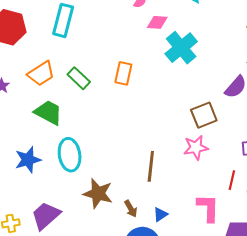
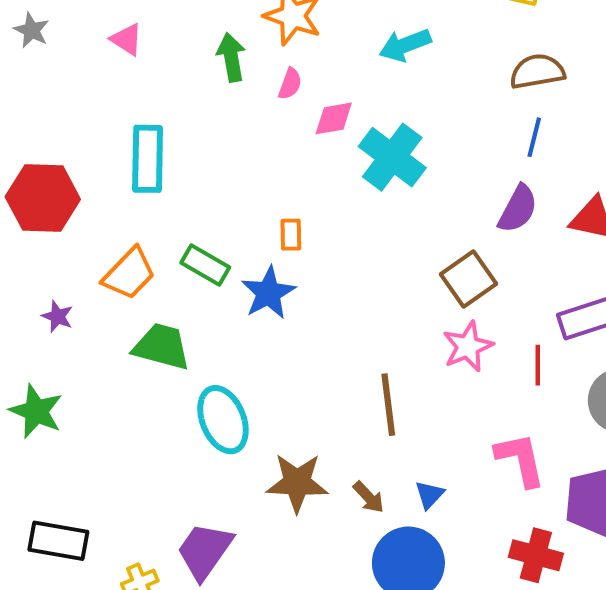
orange rectangle: (123, 73) -> (291, 235), size x0.7
blue star: (28, 160) -> (268, 293), moved
red line: (232, 180) -> (538, 365), moved

